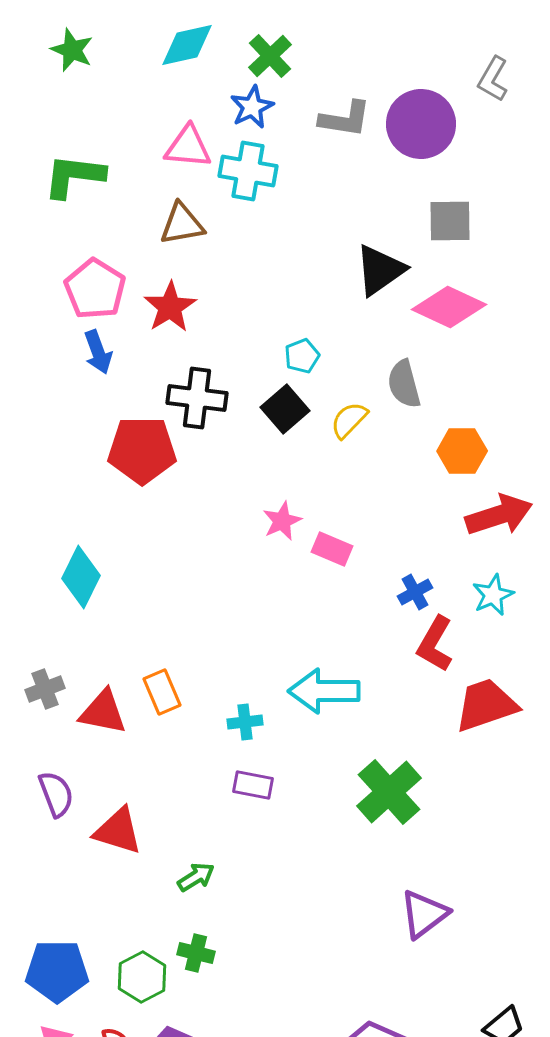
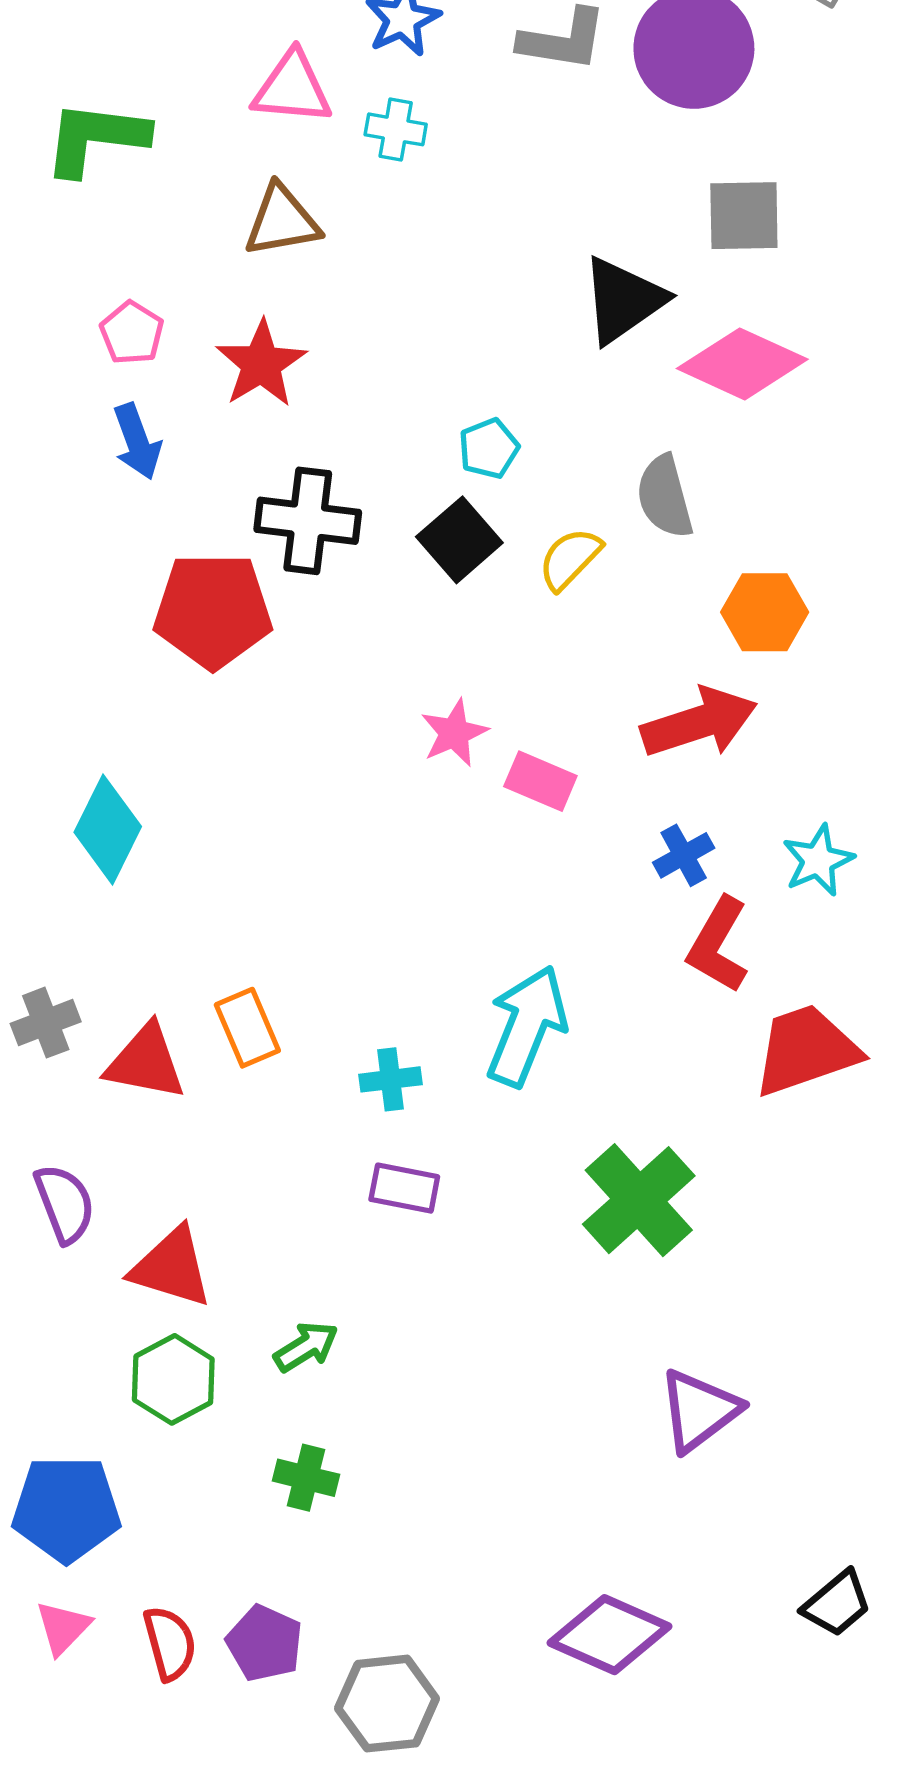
cyan cross: (248, 171) -> (396, 129), size x0.6
pink pentagon: (95, 289) -> (132, 333), size x0.6
red arrow: (499, 515) -> (699, 723), moved
cyan arrow: (324, 691) -> (527, 1026), turned 112
green hexagon: (142, 977) -> (173, 1379), moved

